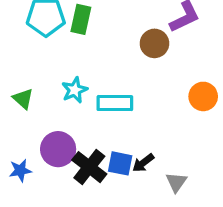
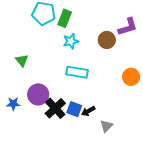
cyan star: (75, 90) -> (71, 41), moved

